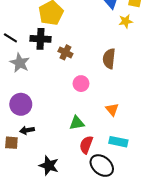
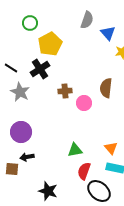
black cross: (41, 39) -> (40, 69), turned -36
brown cross: (65, 52) -> (65, 91), moved, turned -32
pink circle: (81, 84) -> (84, 103), moved
orange triangle: (112, 109) -> (111, 148), moved

